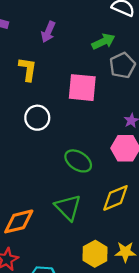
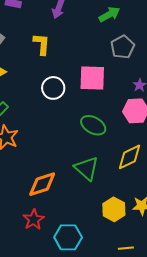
gray pentagon: (122, 65) -> (123, 47), moved
pink square: (82, 88) -> (92, 78), moved

